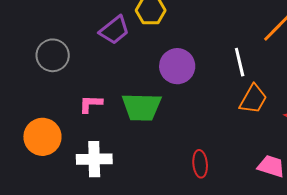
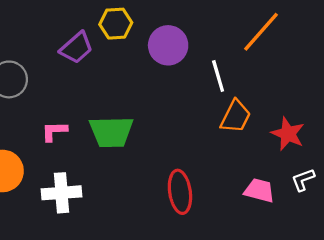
purple circle: (177, 66) -> (168, 45), moved
red ellipse: (200, 164) -> (180, 192), size x1.4

